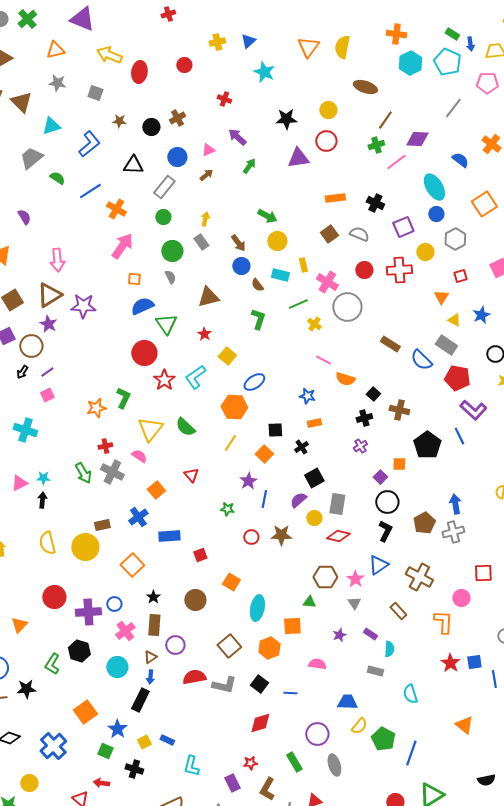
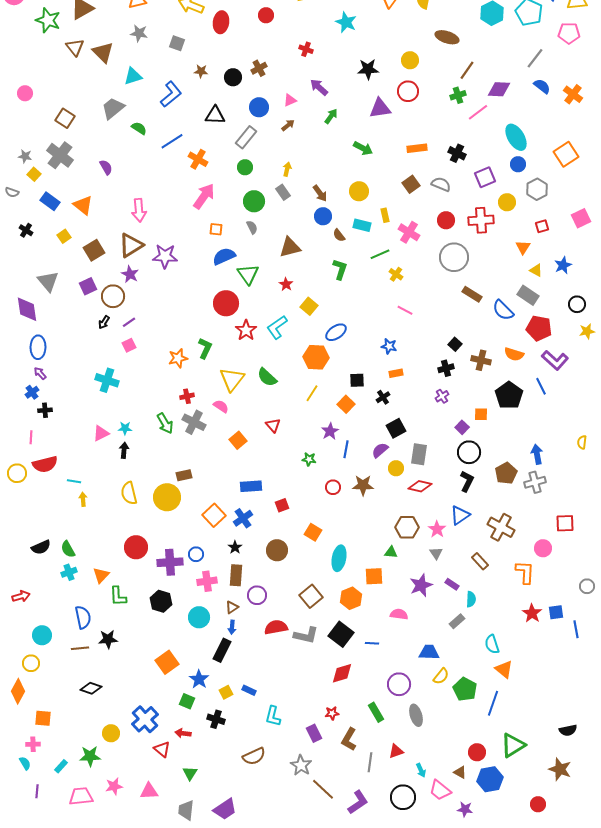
blue semicircle: (460, 160) -> (542, 86), moved
green arrow: (267, 216) -> (363, 148), moved
gray circle: (347, 307) -> (454, 257), moved
orange semicircle: (345, 379) -> (514, 354), moved
blue cross: (138, 517) -> (243, 518), moved
pink cross: (125, 631) -> (207, 581), turned 30
purple star: (339, 635) -> (421, 585), size x1.6
green L-shape: (52, 664) -> (118, 596), moved, turned -35
gray rectangle: (375, 671) -> (457, 621), turned -56
black square: (259, 684) -> (341, 634), size x1.4
orange triangle: (464, 725) -> (504, 669), moved
blue cross: (53, 746) -> (145, 719), moved

